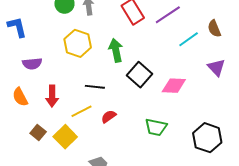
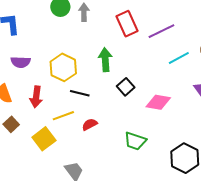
yellow hexagon: (78, 43) -> (63, 67), moved
black square: (140, 75) -> (126, 87), size x0.7
brown square: (38, 132) -> (11, 124), moved

